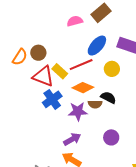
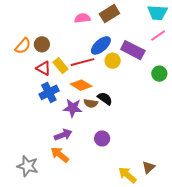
yellow circle: (112, 69) -> (113, 61), moved
red triangle: (43, 76) -> (43, 68), size x0.7

